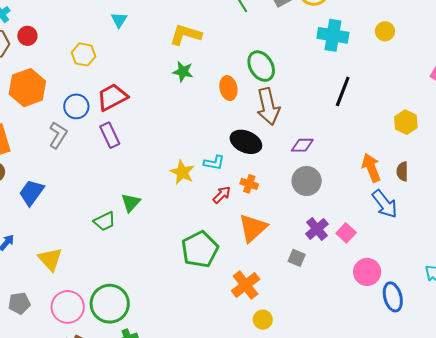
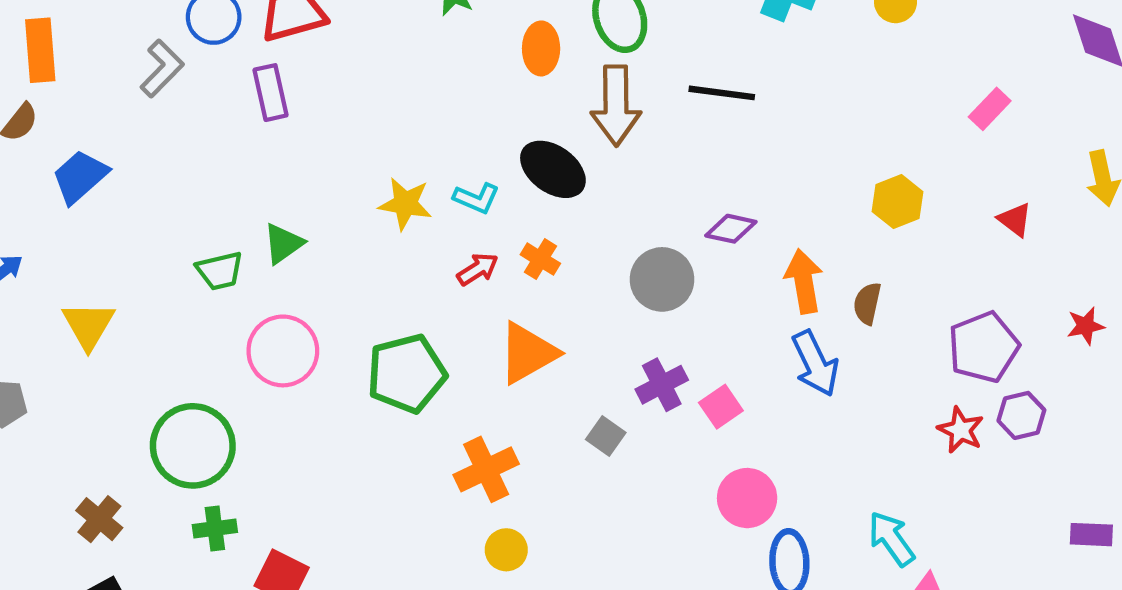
black line: (343, 91) -> (722, 93), moved, turned 64
purple diamond: (302, 145) -> (731, 229), moved
yellow star: (182, 172) -> (405, 204), turned -30
pink circle: (68, 307) -> (283, 351), moved

